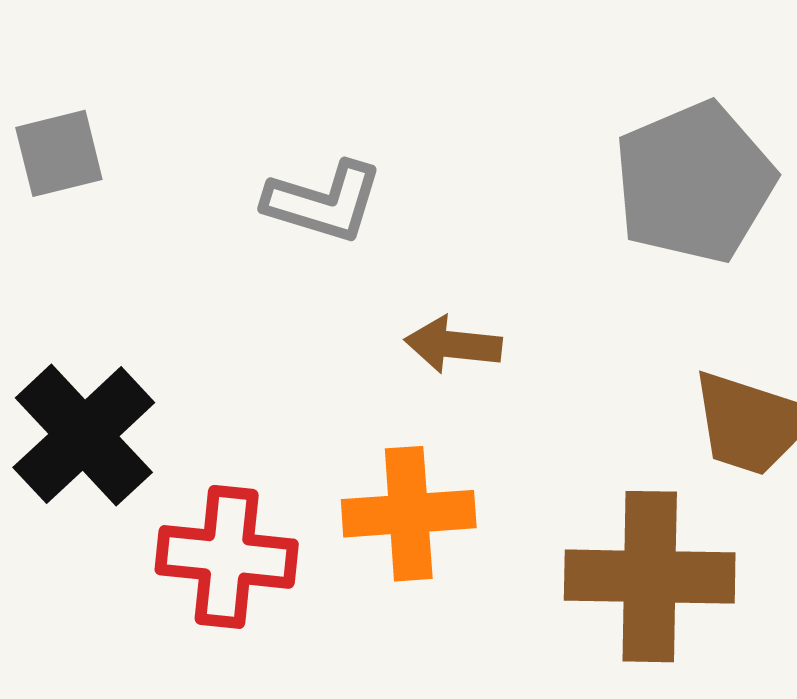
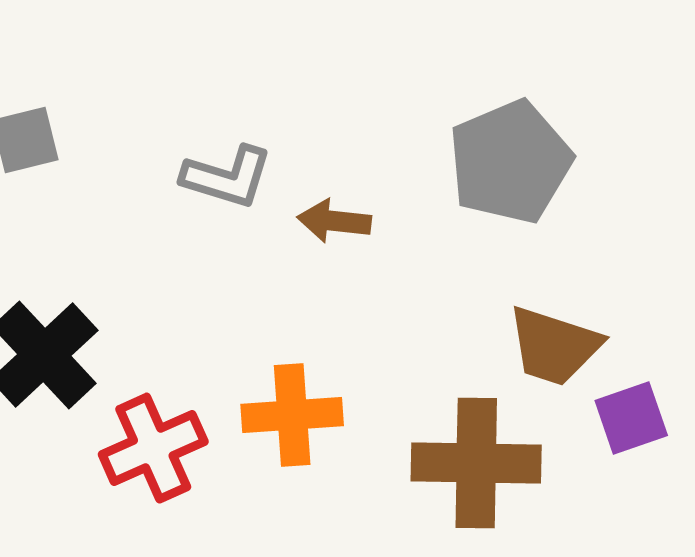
brown arrow: (453, 345) -> (334, 221), moved
red cross: (227, 557) -> (153, 448), turned -30

